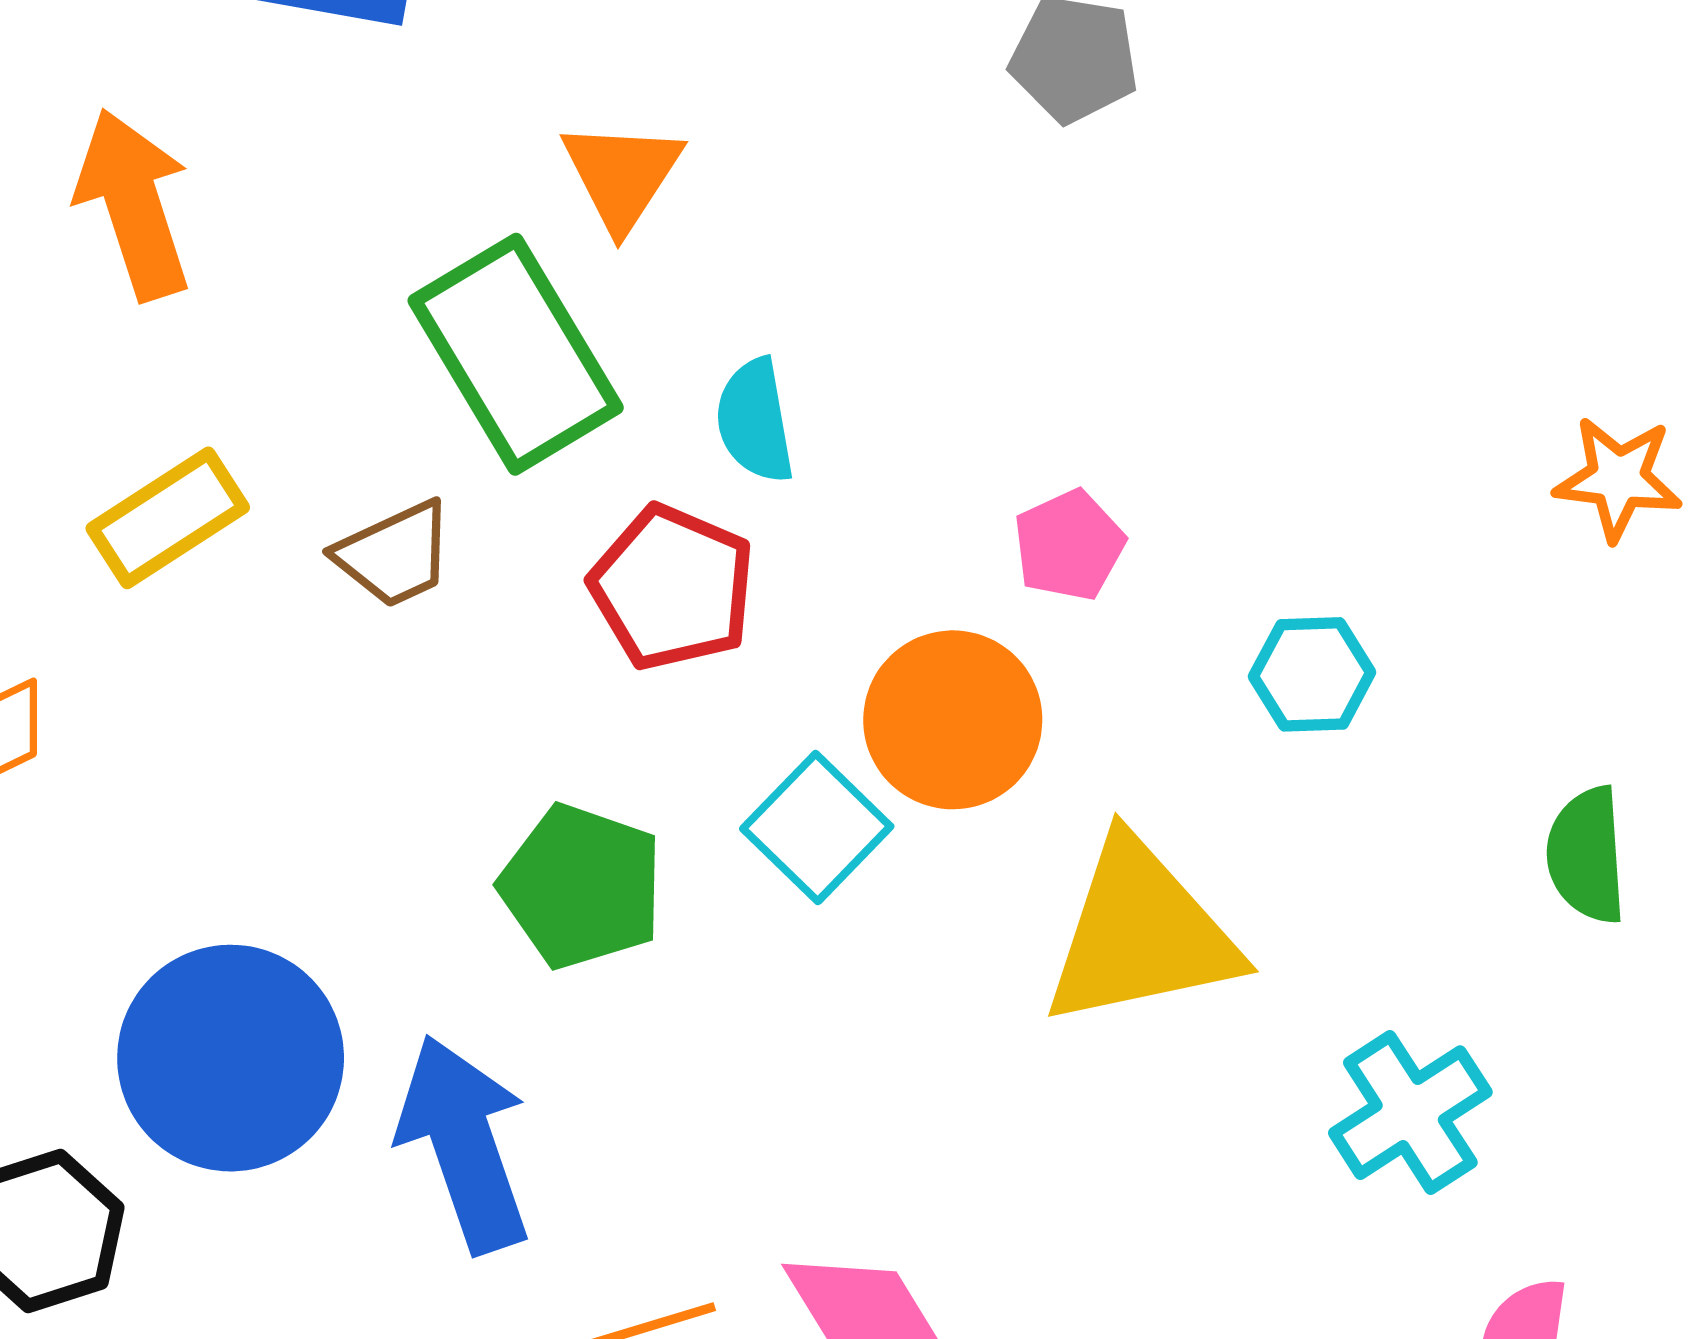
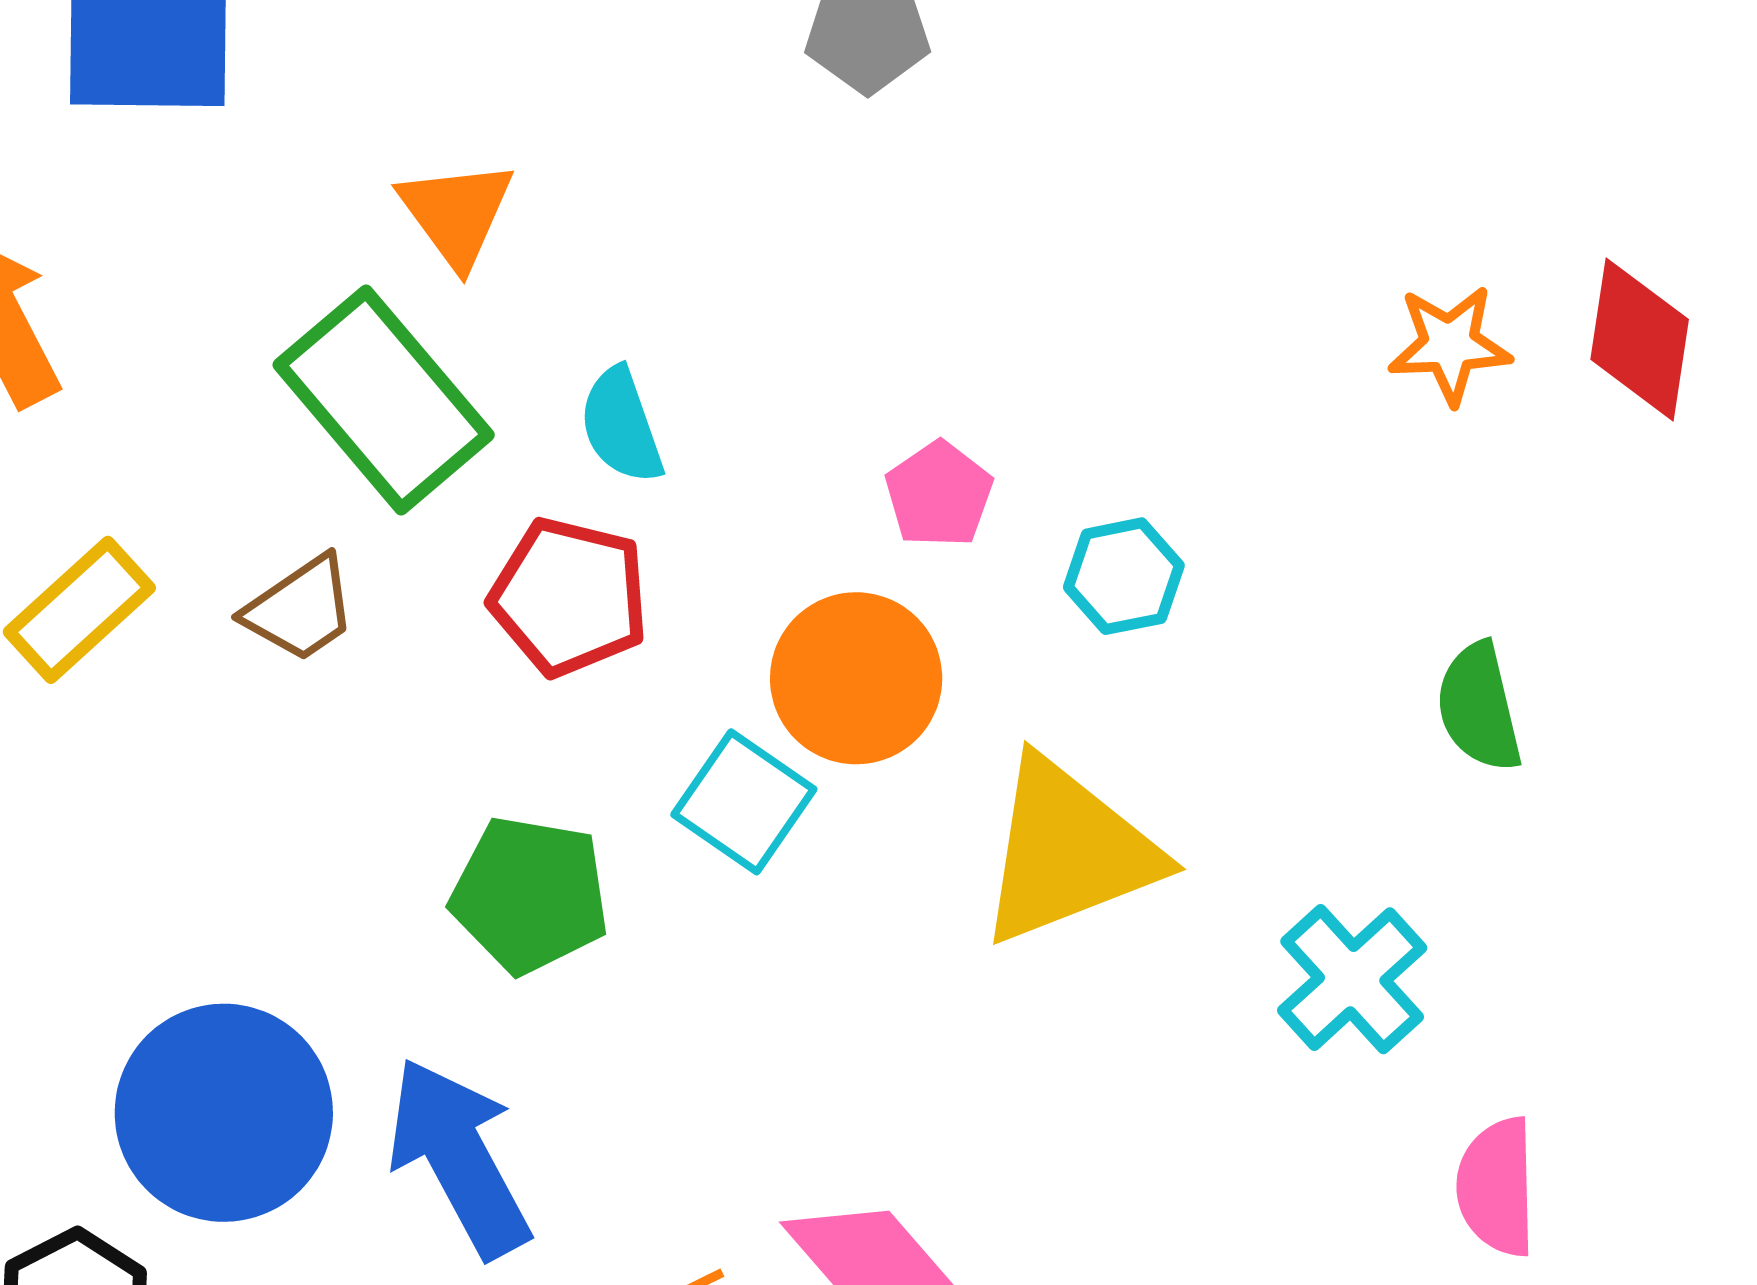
cyan hexagon: (1312, 674) -> (1124, 576), moved

